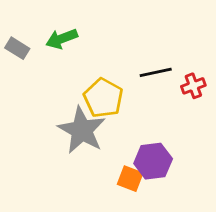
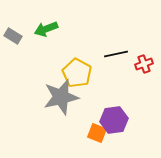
gray star: (82, 130) -> (61, 97), turned 30

